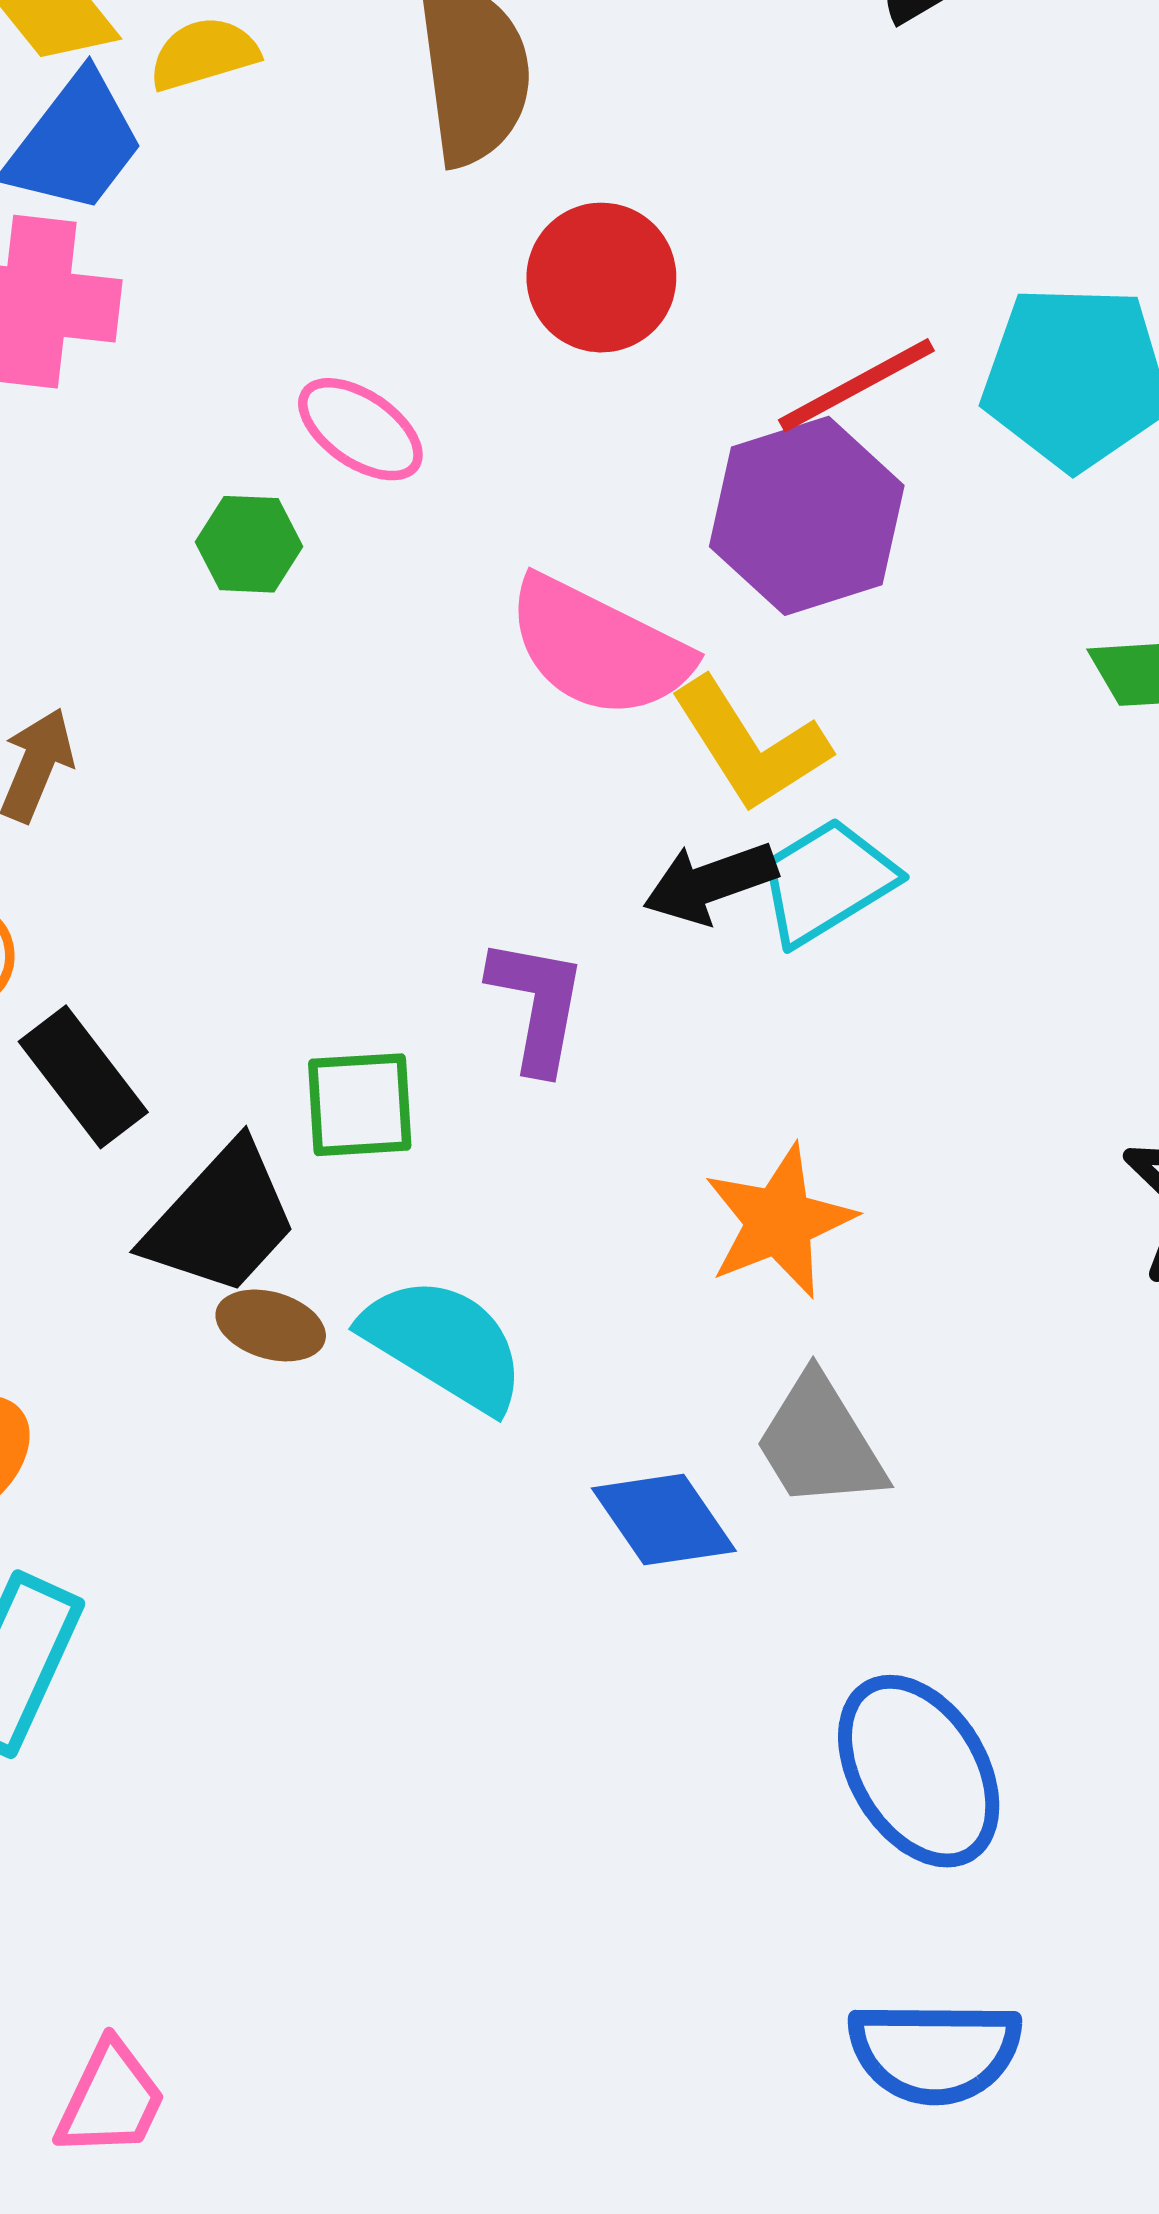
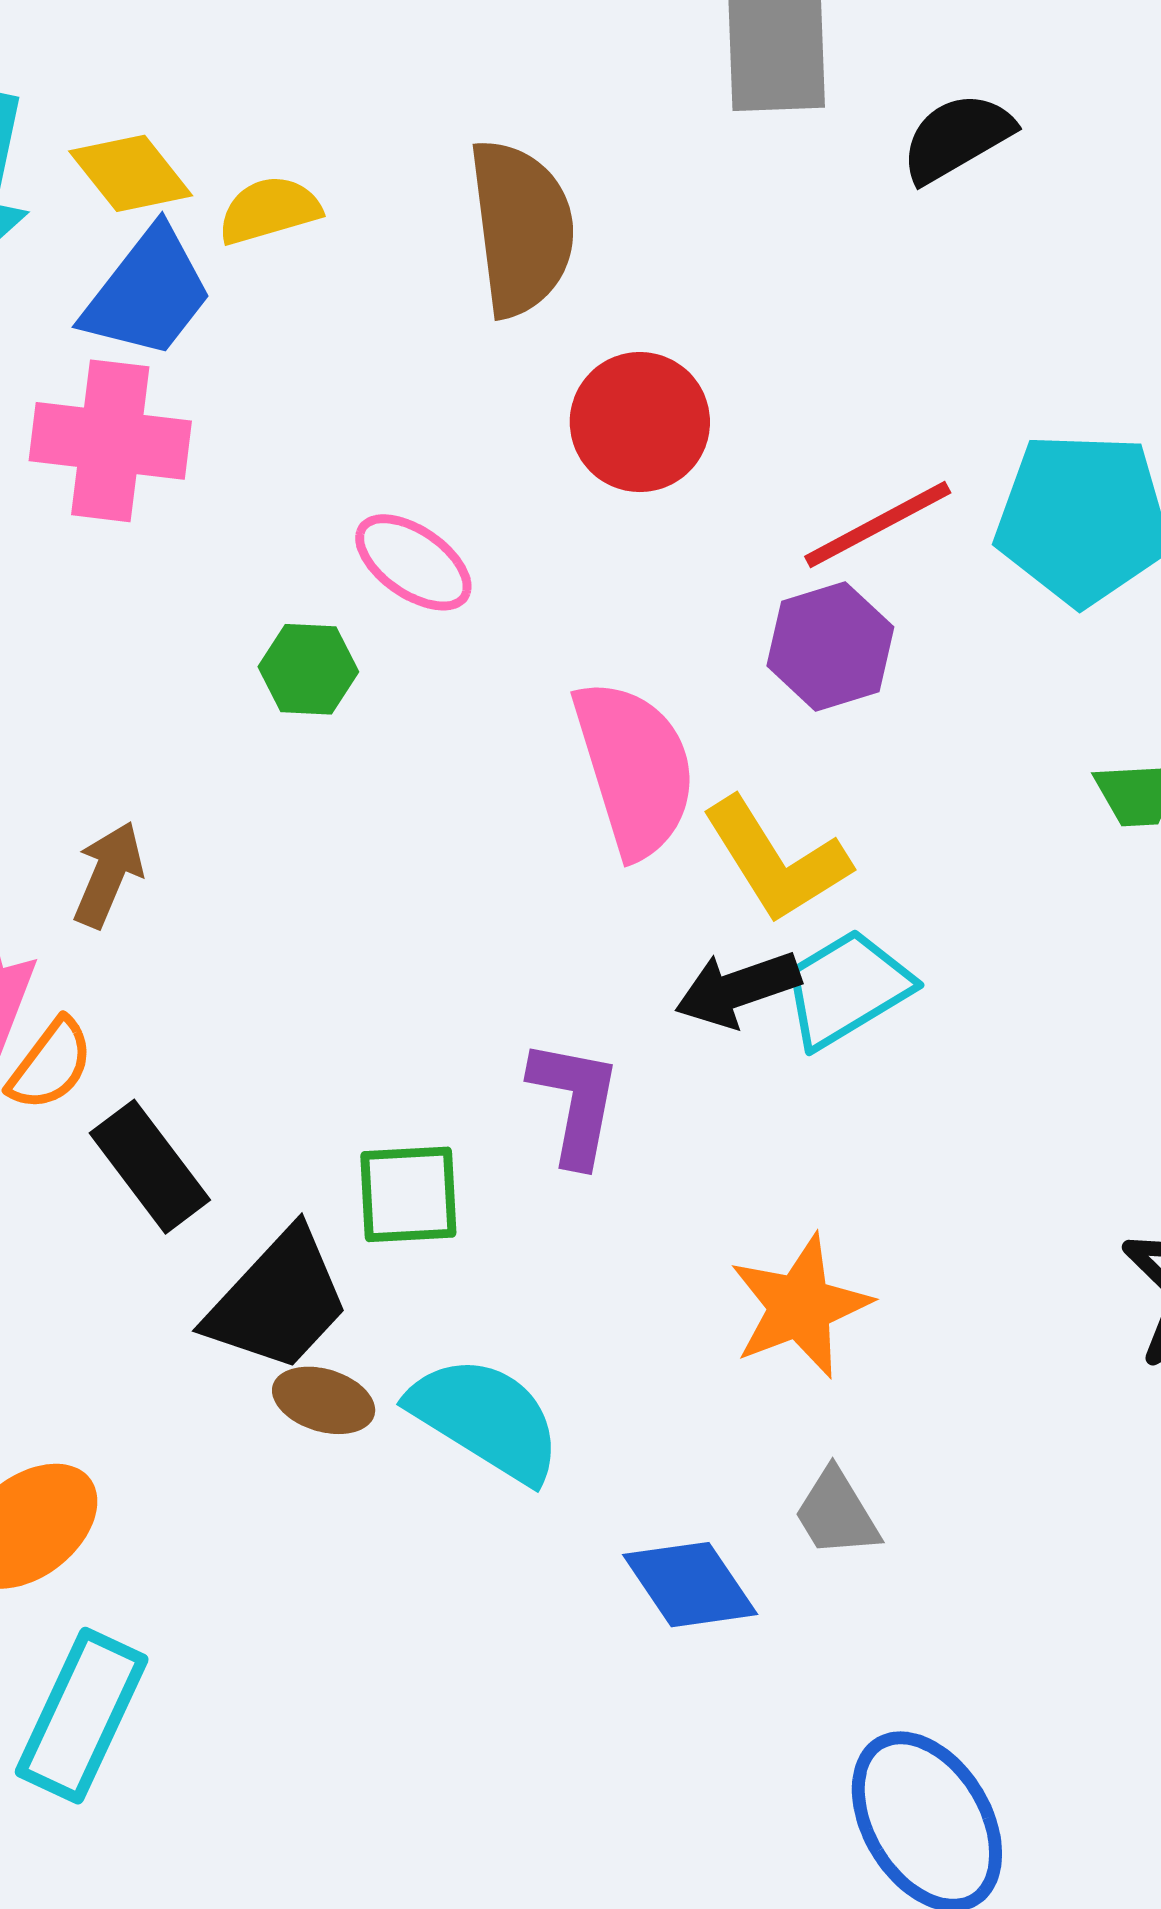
purple hexagon: (807, 516) -> (830, 646), size x0.7
pink semicircle: (598, 648) -> (635, 768), turned -134
gray trapezoid: (820, 1442) -> (837, 1513), size x0.7

